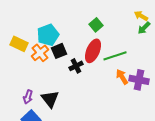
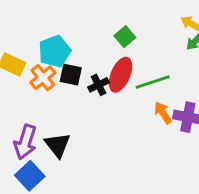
black square: (59, 51) -> (71, 75), turned 35
black cross: (76, 66) -> (99, 85), moved
purple arrow: (28, 97) -> (25, 142), size x1.6

